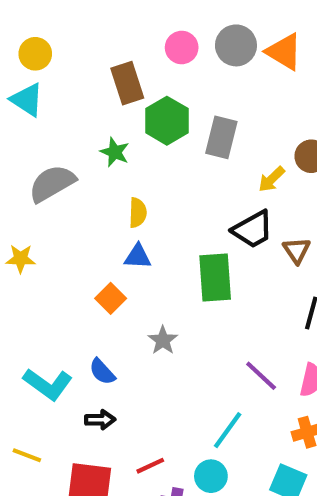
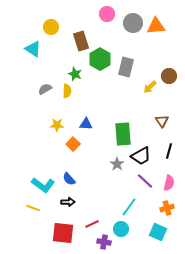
pink circle: (182, 48) -> (107, 14), moved
orange triangle: (284, 52) -> (156, 26), turned -36
yellow circle: (35, 54) -> (51, 27), moved
gray semicircle: (52, 183) -> (45, 89), size x0.6
yellow semicircle: (138, 213) -> (67, 91), moved
black trapezoid: (253, 229) -> (141, 156), moved
yellow star: (21, 259) -> (57, 125), moved
gray star: (163, 340) -> (117, 164), moved
yellow line: (27, 455) -> (33, 208), moved

